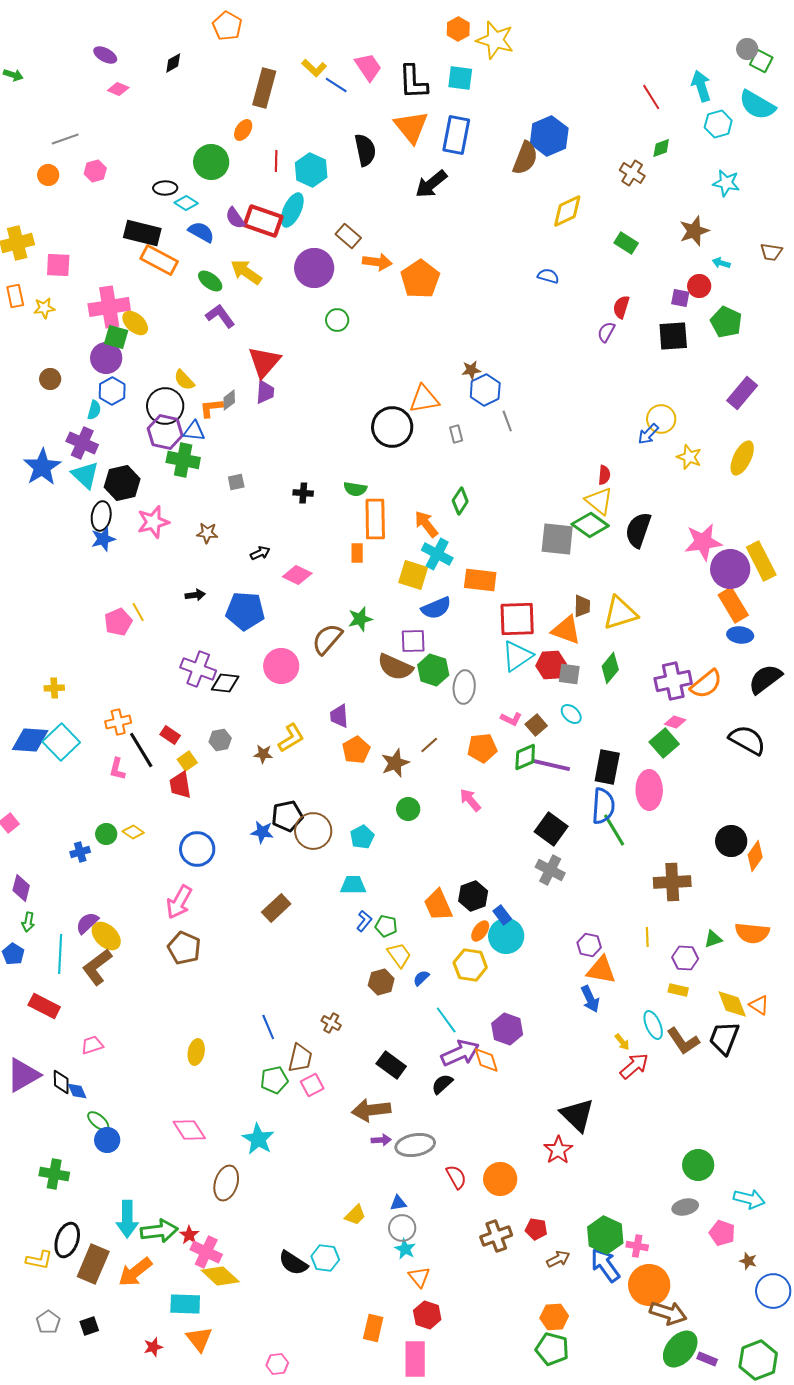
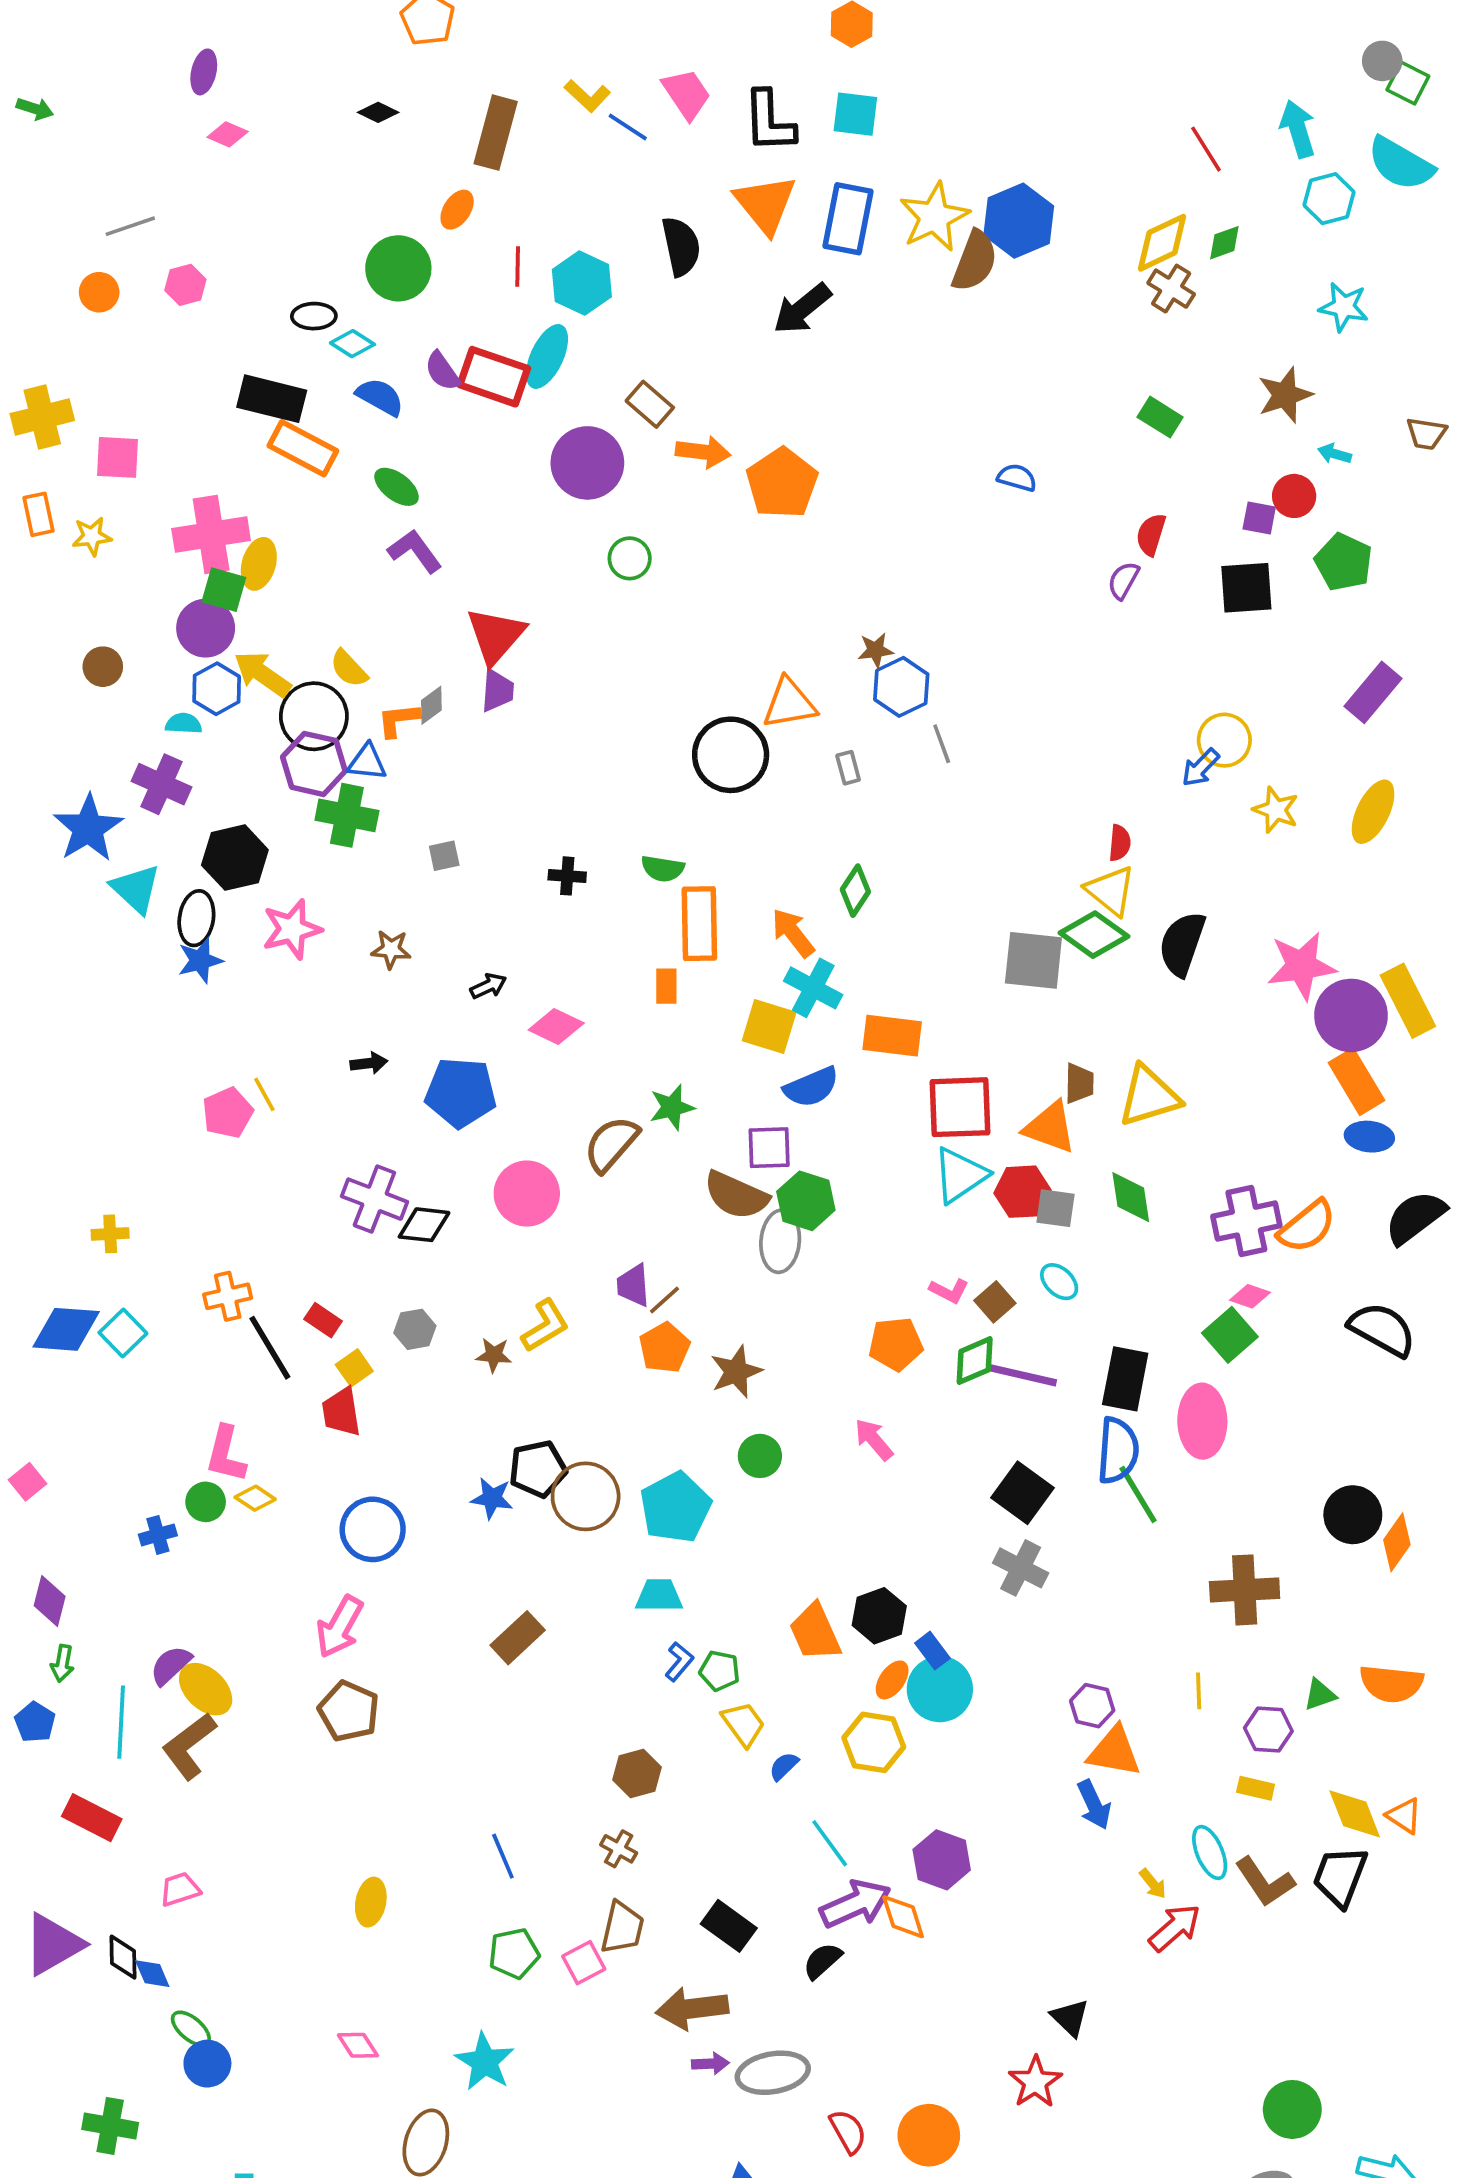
yellow star: (495, 40) -> (934, 217), moved, turned 30
purple ellipse: (105, 55) -> (204, 72), turned 75
black diamond: (173, 63) -> (378, 112), moved, turned 55
yellow diamond: (567, 211) -> (1162, 243), moved
yellow arrow: (246, 272) -> (262, 674), moved
yellow ellipse: (135, 323) -> (259, 564), turned 64
cyan semicircle: (94, 410) -> (184, 724), turned -102
cyan triangle: (85, 475) -> (136, 889), moved
green diamond: (610, 668) -> (1131, 1197), turned -48
gray ellipse: (464, 687) -> (780, 1241), moved
cyan square: (61, 742) -> (123, 1333), size x0.7
brown line: (429, 745) -> (664, 1300), moved
pink L-shape: (117, 769) -> (226, 1454), moved, size x1.4
cyan pentagon: (362, 837) -> (675, 1507), size x1.6
brown hexagon: (381, 982) -> (637, 1774), moved
brown trapezoid: (300, 1058) -> (622, 1928), moved
black triangle: (577, 1115) -> (1070, 2018), size x0.6
pink diamond: (189, 1130) -> (358, 2045), size x0.7

